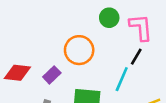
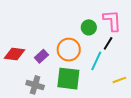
green circle: (109, 18) -> (89, 27), moved
orange circle: (79, 50) -> (69, 50), moved

